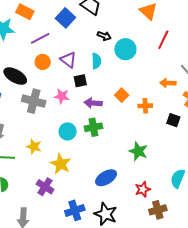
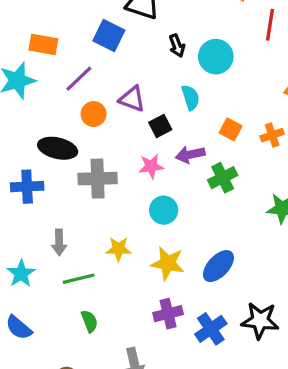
black arrow: (104, 36) -> (177, 46), turned 64
cyan semicircle: (96, 61) -> (191, 97), moved
pink star: (62, 96) -> (151, 166), moved
green cross: (93, 127) -> (223, 178), moved
blue ellipse: (106, 178) -> (218, 266), moved
purple cross: (45, 187) -> (168, 314), moved, turned -30

